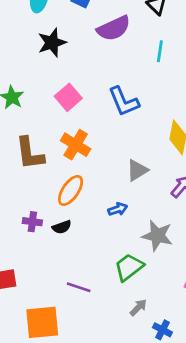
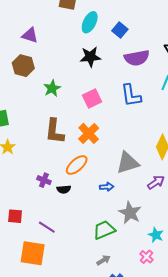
blue L-shape: (124, 102) -> (131, 95), moved
gray triangle: (137, 170) -> (128, 163), size x1.4
purple line: (79, 287) -> (47, 227), moved

